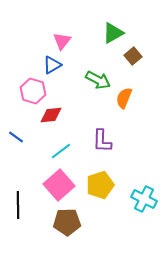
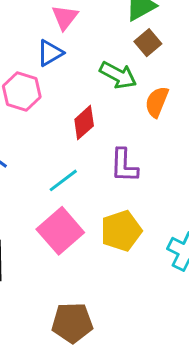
brown square: (133, 56) -> (148, 43), moved
red diamond: (51, 115) -> (84, 123), moved, turned -35
brown pentagon: (67, 222) -> (72, 323), moved

